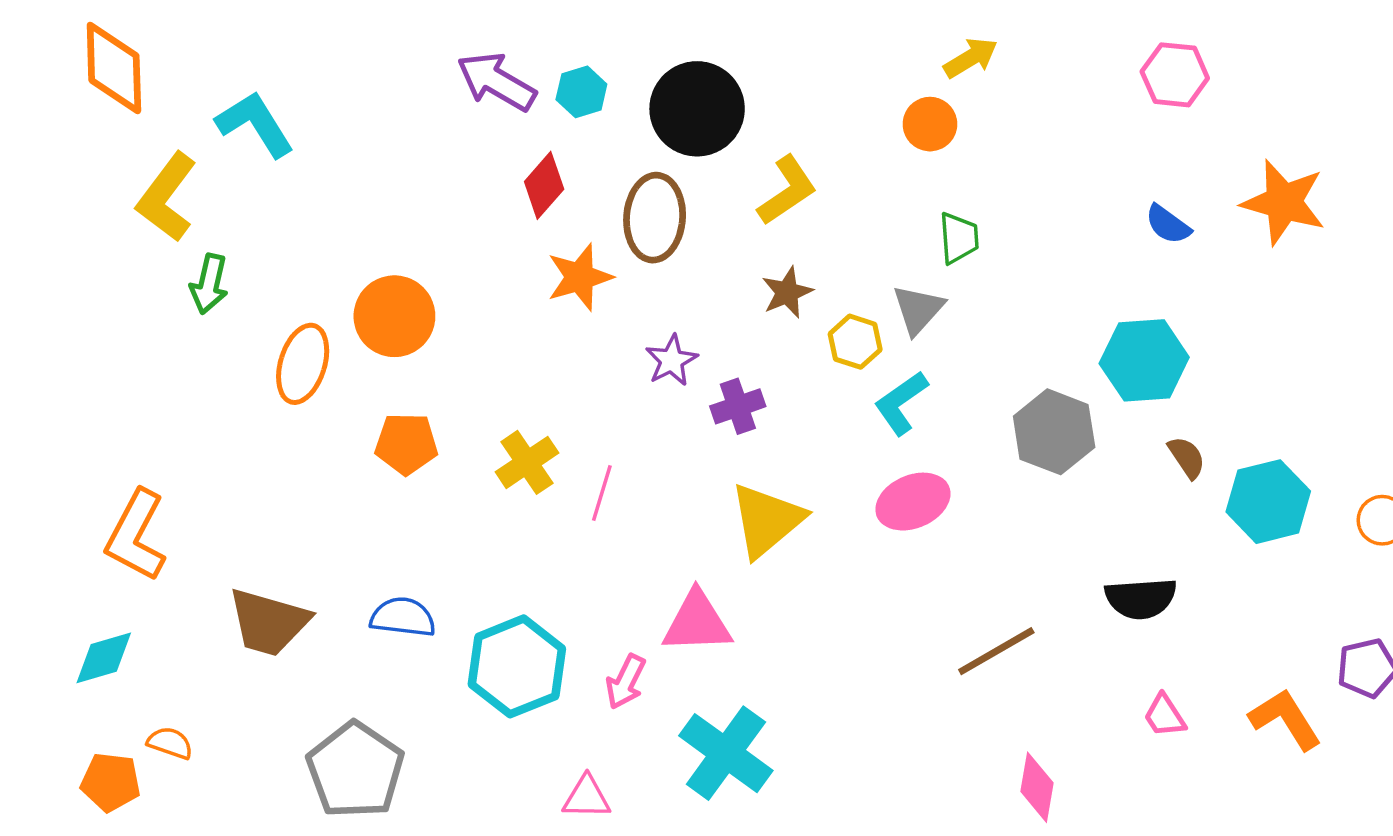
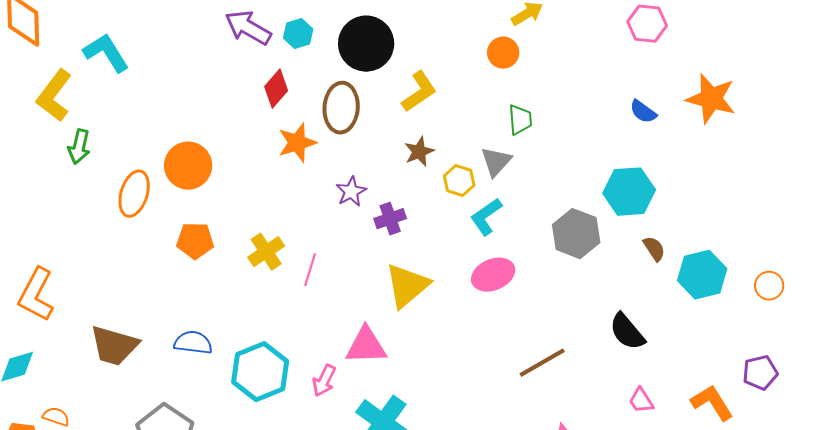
black semicircle: (1141, 598) -> (627, 332), turned 54

